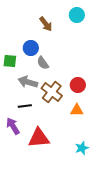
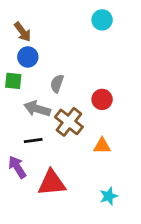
brown arrow: (46, 24) -> (23, 32), moved
blue circle: (31, 48) -> (28, 57), moved
gray semicircle: (43, 63) -> (57, 84), turned 56
red circle: (78, 85) -> (102, 99), moved

